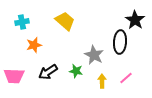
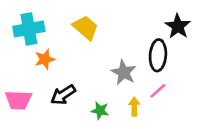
cyan cross: (22, 22) -> (29, 29), size x1.6
green star: (76, 71) -> (100, 111), moved
pink line: (126, 78) -> (158, 91), moved

